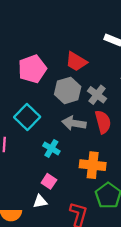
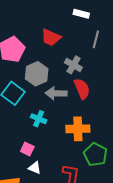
gray hexagon: (68, 90) -> (37, 74), moved
pink square: (49, 181) -> (27, 149), moved
white triangle: (40, 201) -> (35, 168), turned 40

